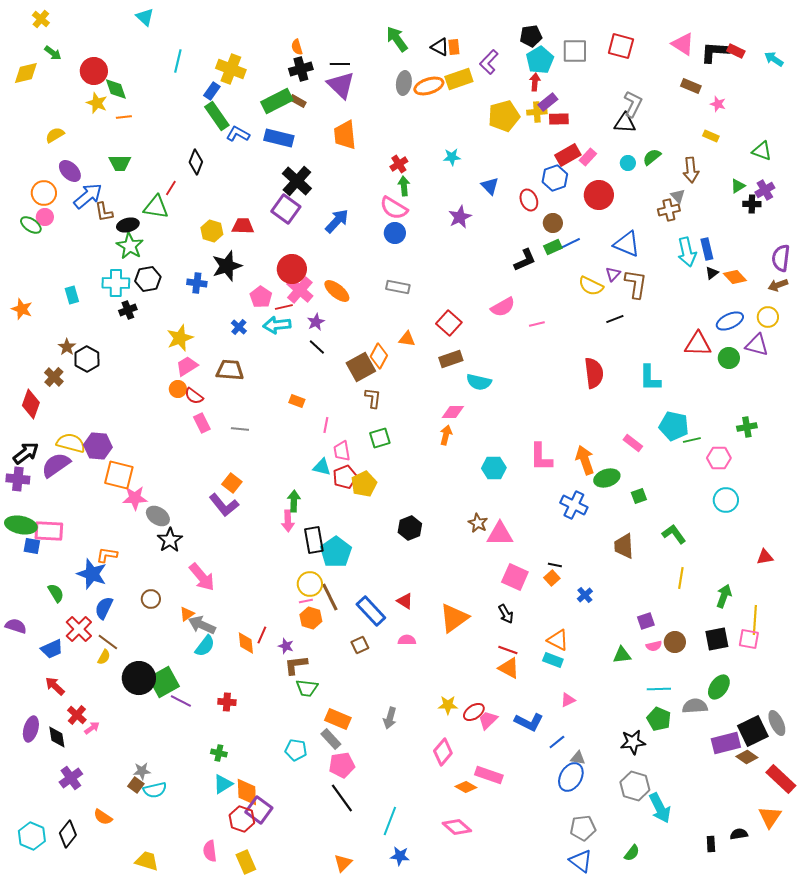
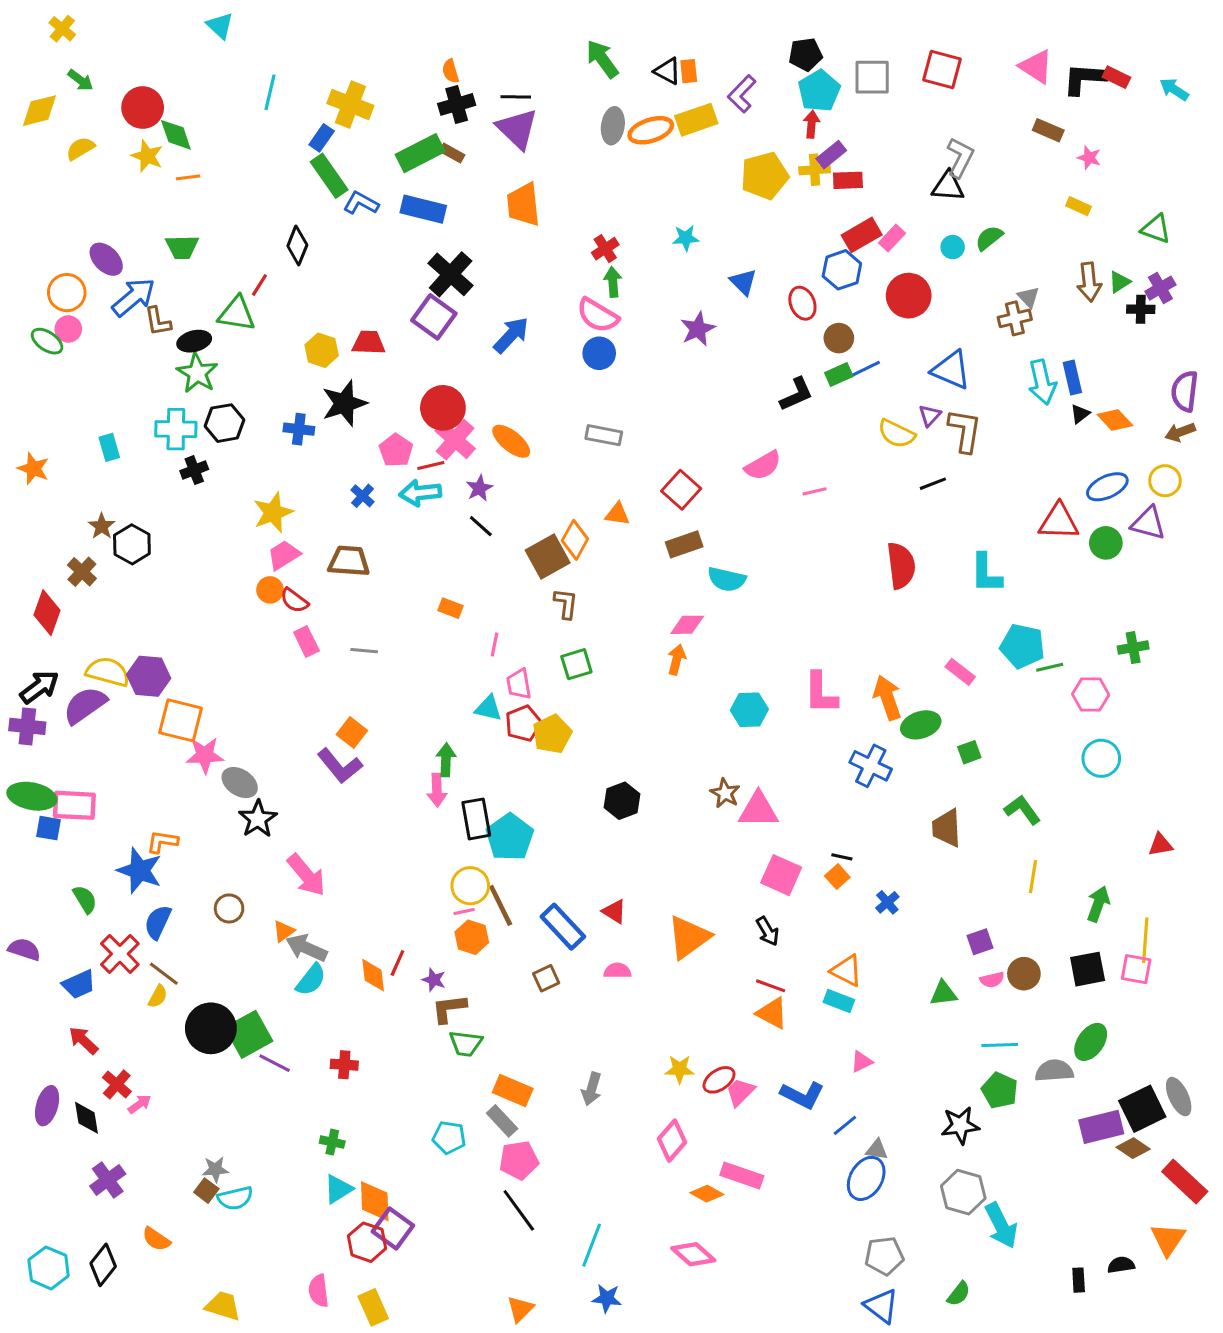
yellow semicircle: (55, 135) -> (80, 148), moved
brown arrow: (691, 170) -> (1089, 282), moved

